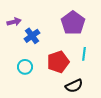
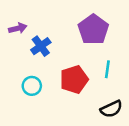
black semicircle: (74, 86) -> (111, 109), moved

